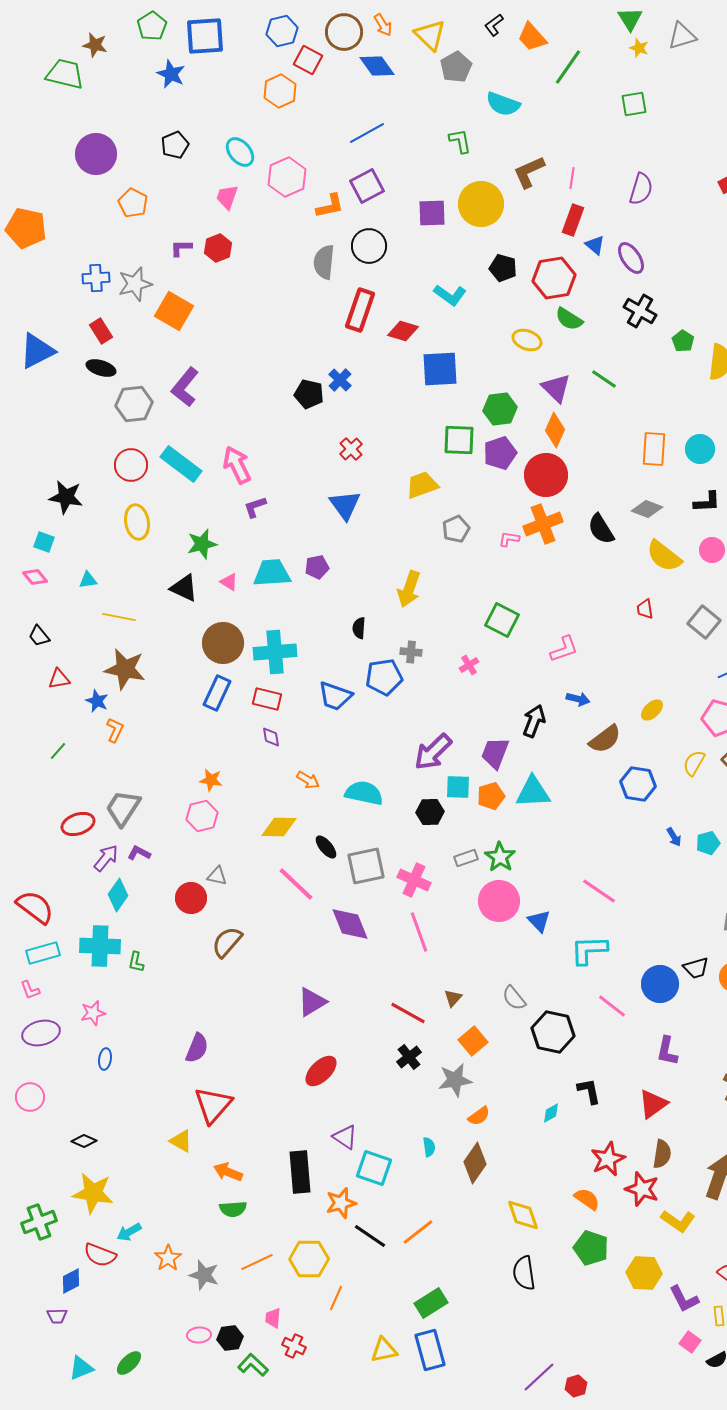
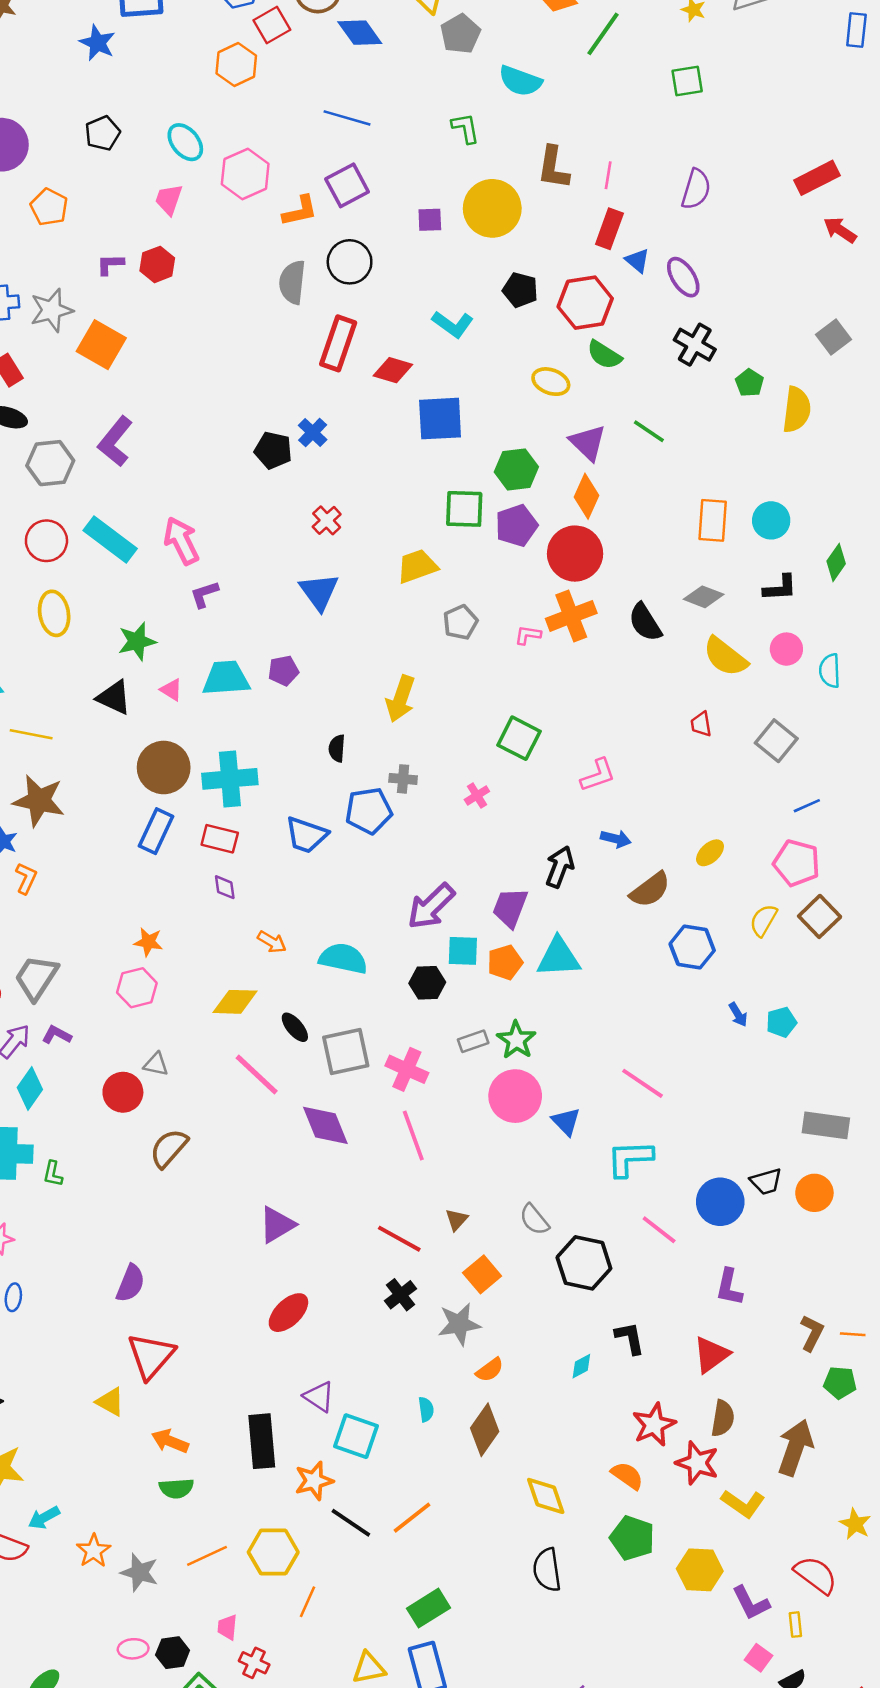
red square: (308, 60) -> (272, 25), turned 32
blue line: (367, 133) -> (347, 118), turned 45
brown L-shape: (529, 172) -> (553, 168), turned -57
purple square: (432, 213) -> (430, 220), size x0.7

